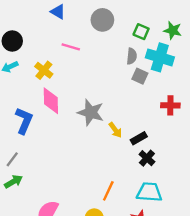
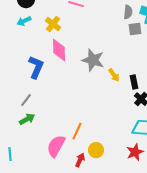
gray square: (140, 76) -> (135, 29), turned -32
black rectangle: (139, 138) -> (134, 82), turned -72
orange line: (108, 191) -> (77, 131), moved

